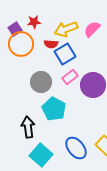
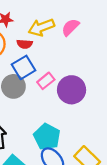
blue square: (65, 54) -> (24, 67), moved
cyan pentagon: (54, 109) -> (47, 137), moved

